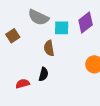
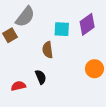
gray semicircle: (38, 17) -> (25, 17), moved, turned -80
black semicircle: (43, 74) -> (41, 77), turned -40

